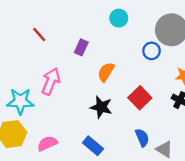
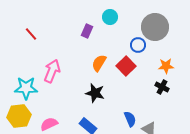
red line: (39, 35) -> (31, 34), moved
purple rectangle: (81, 47) -> (87, 31), moved
red square: (140, 98) -> (126, 66), moved

